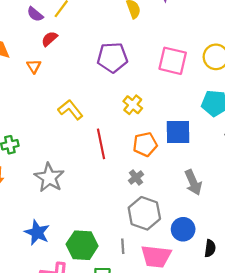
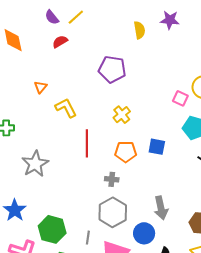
pink square: (173, 61) -> (180, 98), moved, size x0.6
orange triangle: (34, 66) -> (41, 87), moved
blue square: (178, 132) -> (157, 147), size x0.7
gray cross: (136, 177) -> (112, 179), turned 32
gray arrow: (193, 182) -> (161, 208), moved

